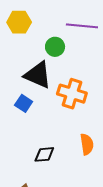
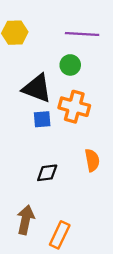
green circle: (55, 47) -> (70, 65), moved
blue square: (24, 103) -> (42, 119), moved, turned -36

